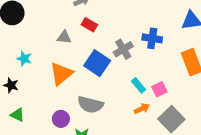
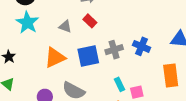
cyan star: (24, 59) -> (27, 23), moved, size x1.6
blue square: (97, 63) -> (88, 56), turned 30

